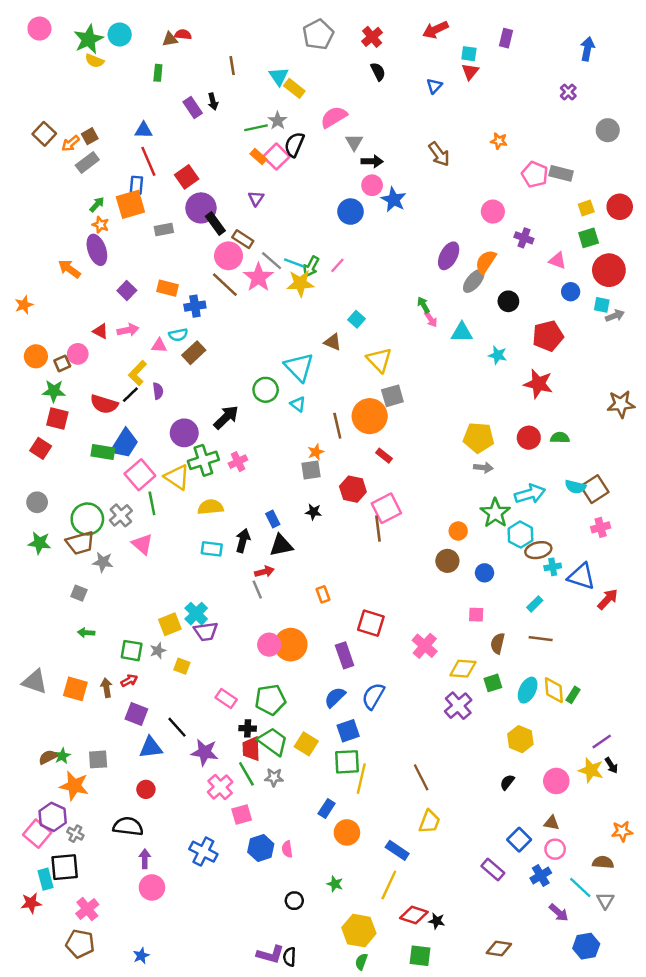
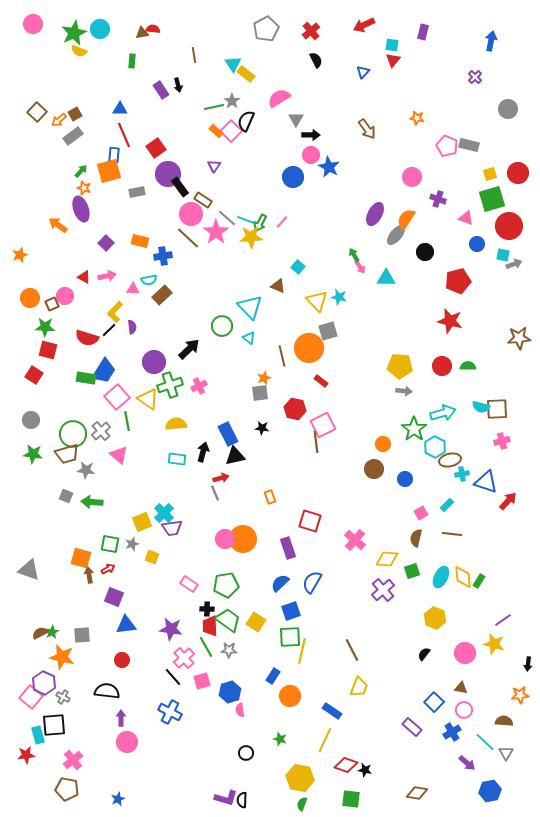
green square: (589, 238) -> (492, 199), size x1.5
cyan star: (498, 355) -> (339, 297), moved
brown square: (595, 489) -> (497, 409), turned 30
blue rectangle: (273, 519) -> (228, 434), size x1.6
pink square: (476, 615) -> (421, 513), moved, turned -32
green arrow: (86, 633) -> (92, 502), moved, size x1.5
orange square: (75, 689) -> (81, 558), moved
black line: (177, 727) -> (173, 677), moved
black arrow: (611, 765) -> (528, 664), moved, turned 40
blue hexagon: (261, 848) -> (230, 692), moved

